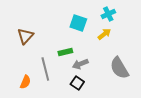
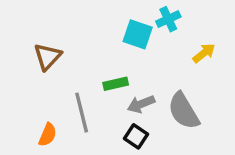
cyan cross: (108, 14) -> (168, 19), moved
yellow arrow: (104, 34) -> (204, 53), moved
gray semicircle: (119, 68) -> (184, 111), moved

